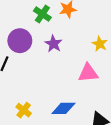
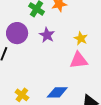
yellow star: (100, 44) -> (81, 38), moved

